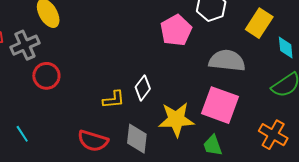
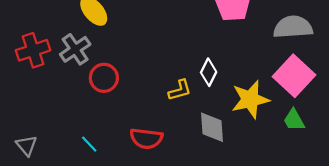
pink square: (220, 105) -> (294, 76), turned 33
red semicircle: (93, 141) -> (146, 138), moved

